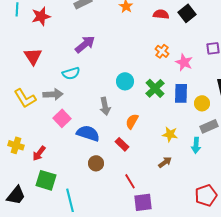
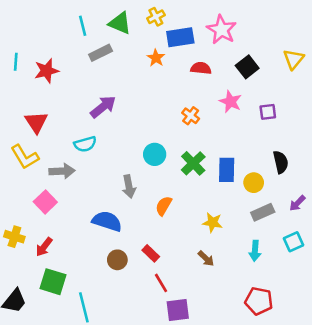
black square: (187, 13) -> (247, 67), moved
orange cross: (162, 51) -> (191, 116), moved
pink star: (184, 62) -> (230, 102), moved
yellow L-shape: (25, 98) -> (25, 157), moved
pink square: (62, 118) -> (45, 202), moved
red rectangle: (122, 144) -> (151, 253), moved
cyan arrow: (196, 145) -> (255, 251), moved
brown arrow: (165, 162) -> (206, 259), turned 80
red pentagon: (206, 195) -> (259, 301), turned 30

